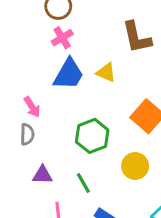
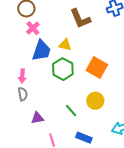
pink arrow: (32, 107) -> (22, 76), turned 48
green hexagon: (92, 136) -> (63, 69), moved
green line: (83, 183) -> (71, 111), moved

